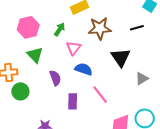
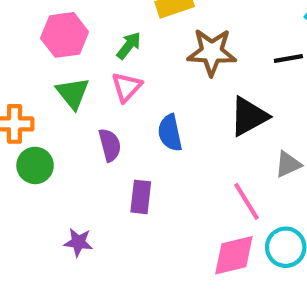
pink triangle: (73, 48) -> (127, 87), moved
black triangle: (121, 58) -> (249, 116), turned 30
blue semicircle: (84, 69) -> (170, 133), turned -126
pink line: (100, 95) -> (246, 201), moved

